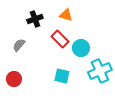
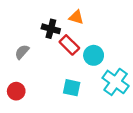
black cross: (35, 19) -> (51, 29), moved, turned 35
cyan cross: (100, 71) -> (116, 82), turned -30

